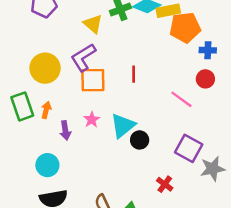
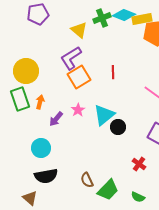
yellow circle: (45, 68) -> (26, 71), moved
orange square: (93, 80) -> (79, 77), turned -30
purple arrow: (65, 130) -> (56, 119), turned 49

